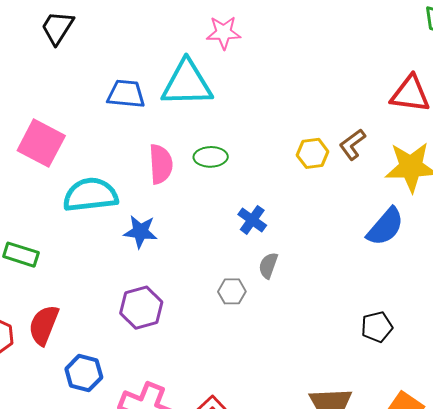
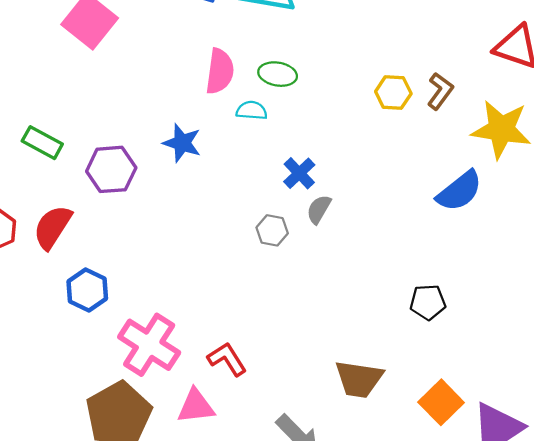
brown L-shape: (352, 144) -> (440, 91), turned 152
cyan semicircle: (90, 195) -> (252, 110), moved, size x0.5
blue cross: (252, 220) -> (299, 173), moved
purple hexagon: (141, 308) -> (111, 169), moved

